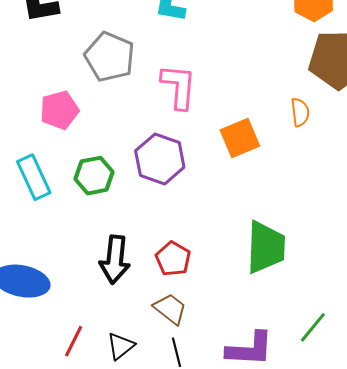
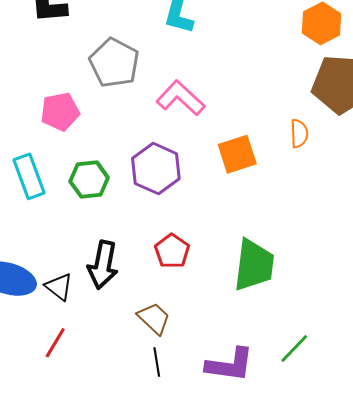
pink L-shape: (179, 87) -> (181, 98), turned -57
red pentagon: (173, 259) -> (172, 251), moved
black triangle: (121, 346) -> (59, 287), moved, turned -48

